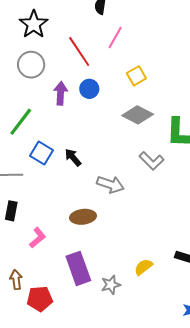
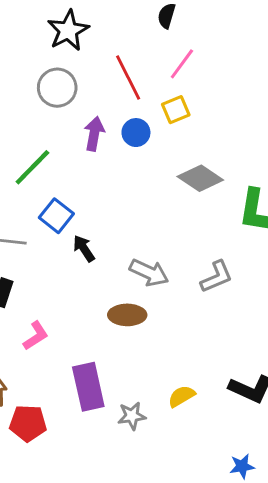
yellow square: (136, 76) -> (176, 110), moved
black arrow: (73, 157) -> (84, 248), moved
gray L-shape: (152, 161) -> (217, 277), moved, turned -75
brown ellipse: (83, 217) -> (127, 315), moved

